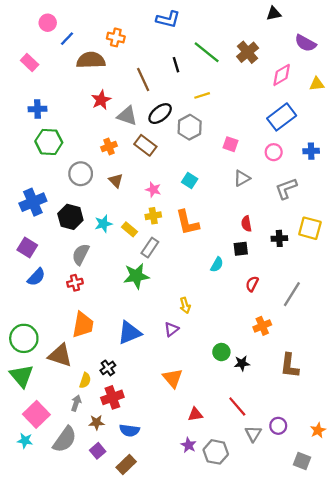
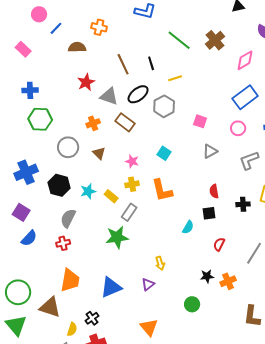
brown semicircle: (91, 60) -> (77, 47), size x0.7
black line: (176, 65) -> (151, 63), moved
black star: (242, 363) -> (207, 276), moved

